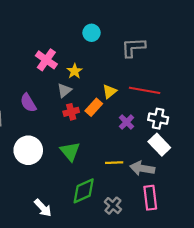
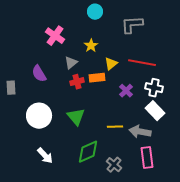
yellow star: (75, 71) -> (91, 46), moved
orange rectangle: (94, 107) -> (97, 78), turned 42
white arrow: (43, 208) -> (45, 156), moved

